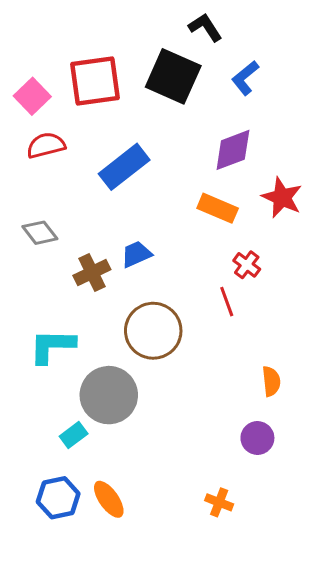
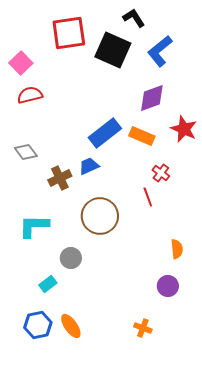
blue L-shape: (245, 78) -> (160, 51), size x1.4
red square: (95, 81) -> (69, 33), moved
blue rectangle: (124, 167) -> (105, 133), moved
gray circle: (109, 395) -> (71, 258), size x0.6

